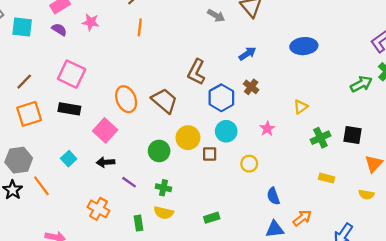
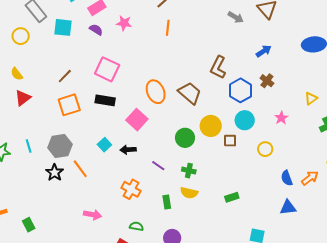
black arrow: (106, 162) -> (128, 150), moved
orange arrow: (302, 218) -> (310, 178), moved

